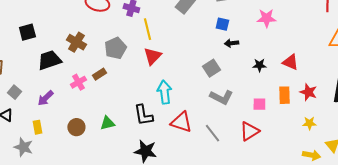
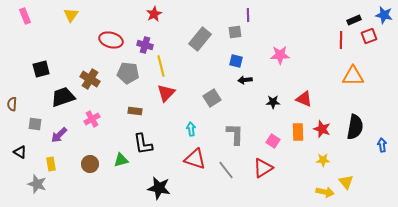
gray pentagon: (115, 48) -> (128, 73), moved, turned 30
gray square: (211, 68) -> (212, 98), moved
brown rectangle: (99, 74) -> (135, 111), moved, turned 40
gray square: (14, 92) -> (35, 124), moved, turned -32
cyan arrow: (164, 92) -> (191, 129), moved, size x0.6
gray L-shape: (221, 97) -> (235, 134), turned -115
pink square: (259, 104) -> (273, 141), turned 32
black L-shape: (143, 115) -> (143, 144), moved

